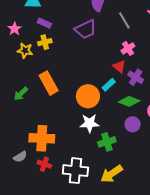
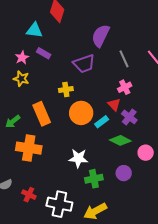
pink star: (15, 29) -> (22, 58), moved
yellow cross: (45, 42) -> (66, 89), moved
orange circle: (88, 96) -> (81, 113), moved
purple circle: (133, 124) -> (124, 173), moved
orange cross: (42, 138) -> (29, 148), moved

